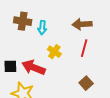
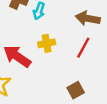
yellow cross: (54, 52) -> (47, 43), turned 32

